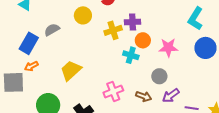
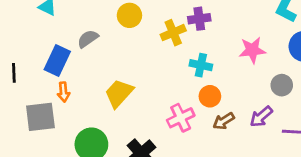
orange circle: (143, 40) -> (210, 96), moved
orange arrow: (31, 66) -> (64, 92), turned -64
gray circle: (159, 76) -> (282, 85), moved
brown arrow: (144, 96) -> (224, 121), turned 133

